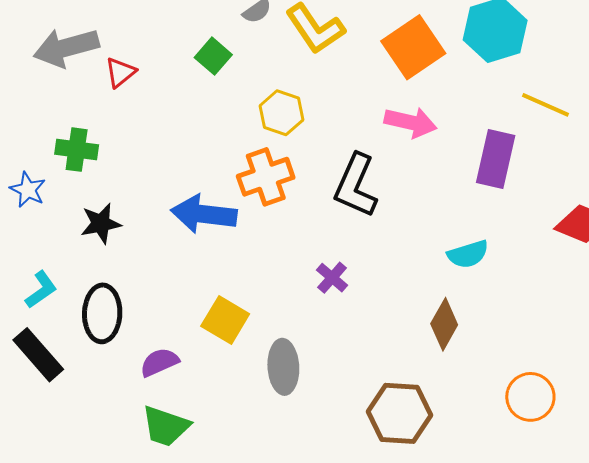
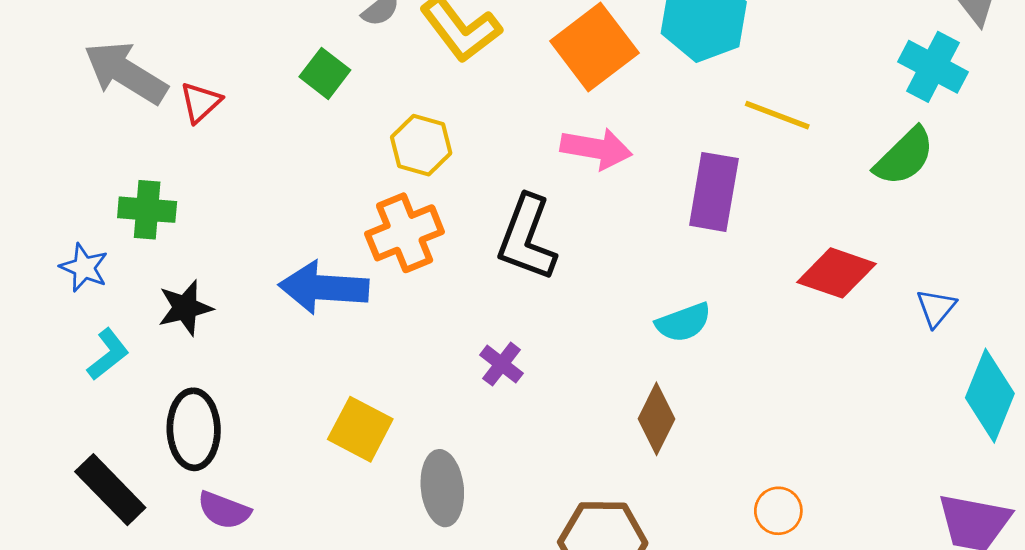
gray arrow: (66, 48) -> (126, 73), turned 50
cyan L-shape: (41, 290) -> (108, 354), moved
purple semicircle: (159, 362) -> (224, 510), moved, turned -132
orange circle: (530, 397) -> (778, 511), size x0.7

